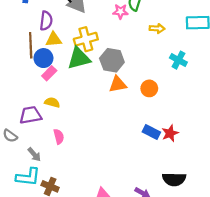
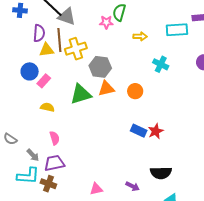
brown line: (31, 45) -> (59, 40), moved
blue circle: (43, 58) -> (30, 71), moved
green triangle: (79, 58) -> (81, 94), moved
purple trapezoid: (31, 115) -> (54, 163), moved

